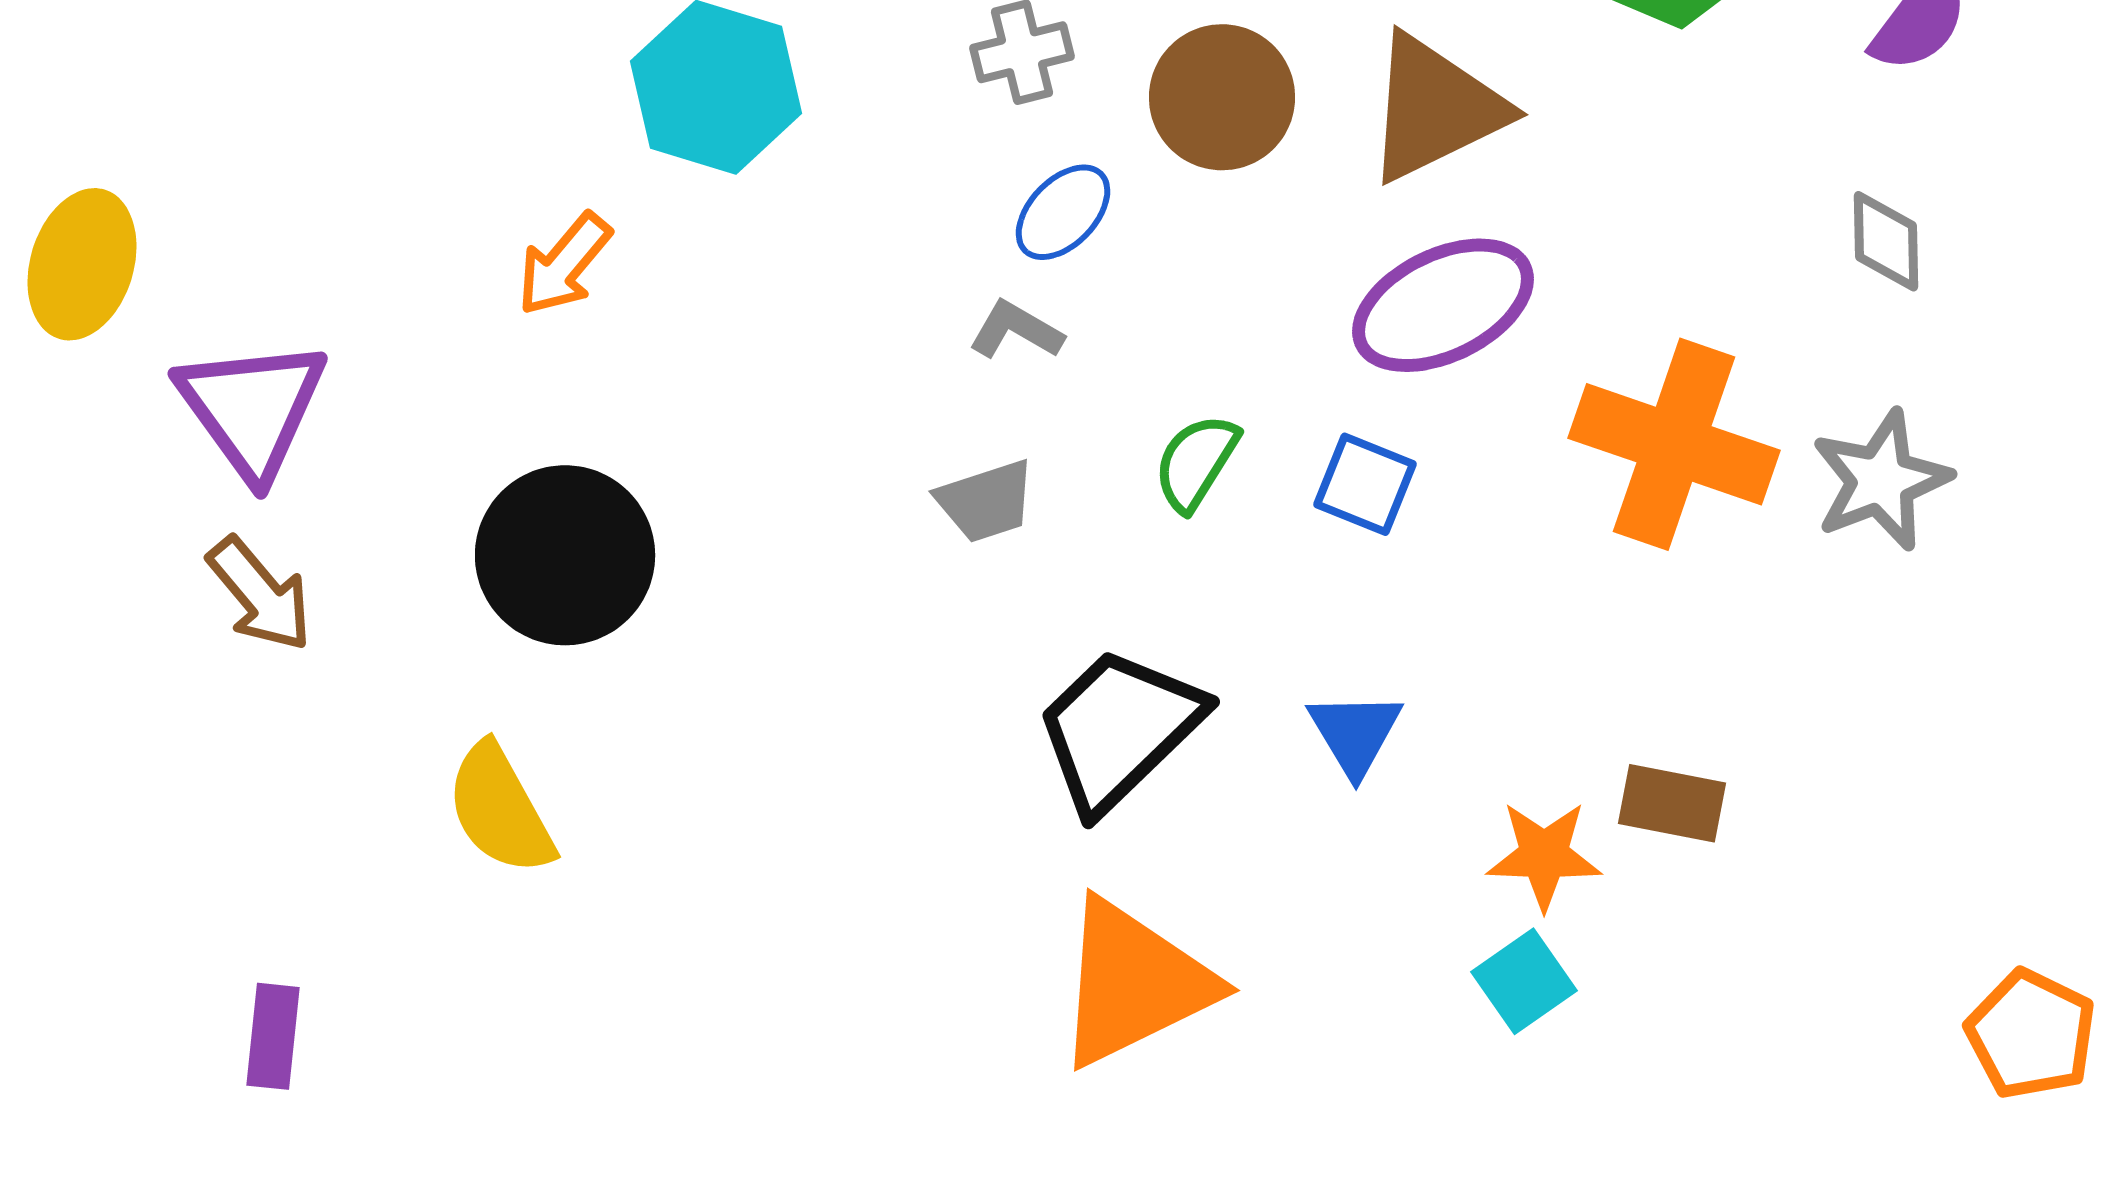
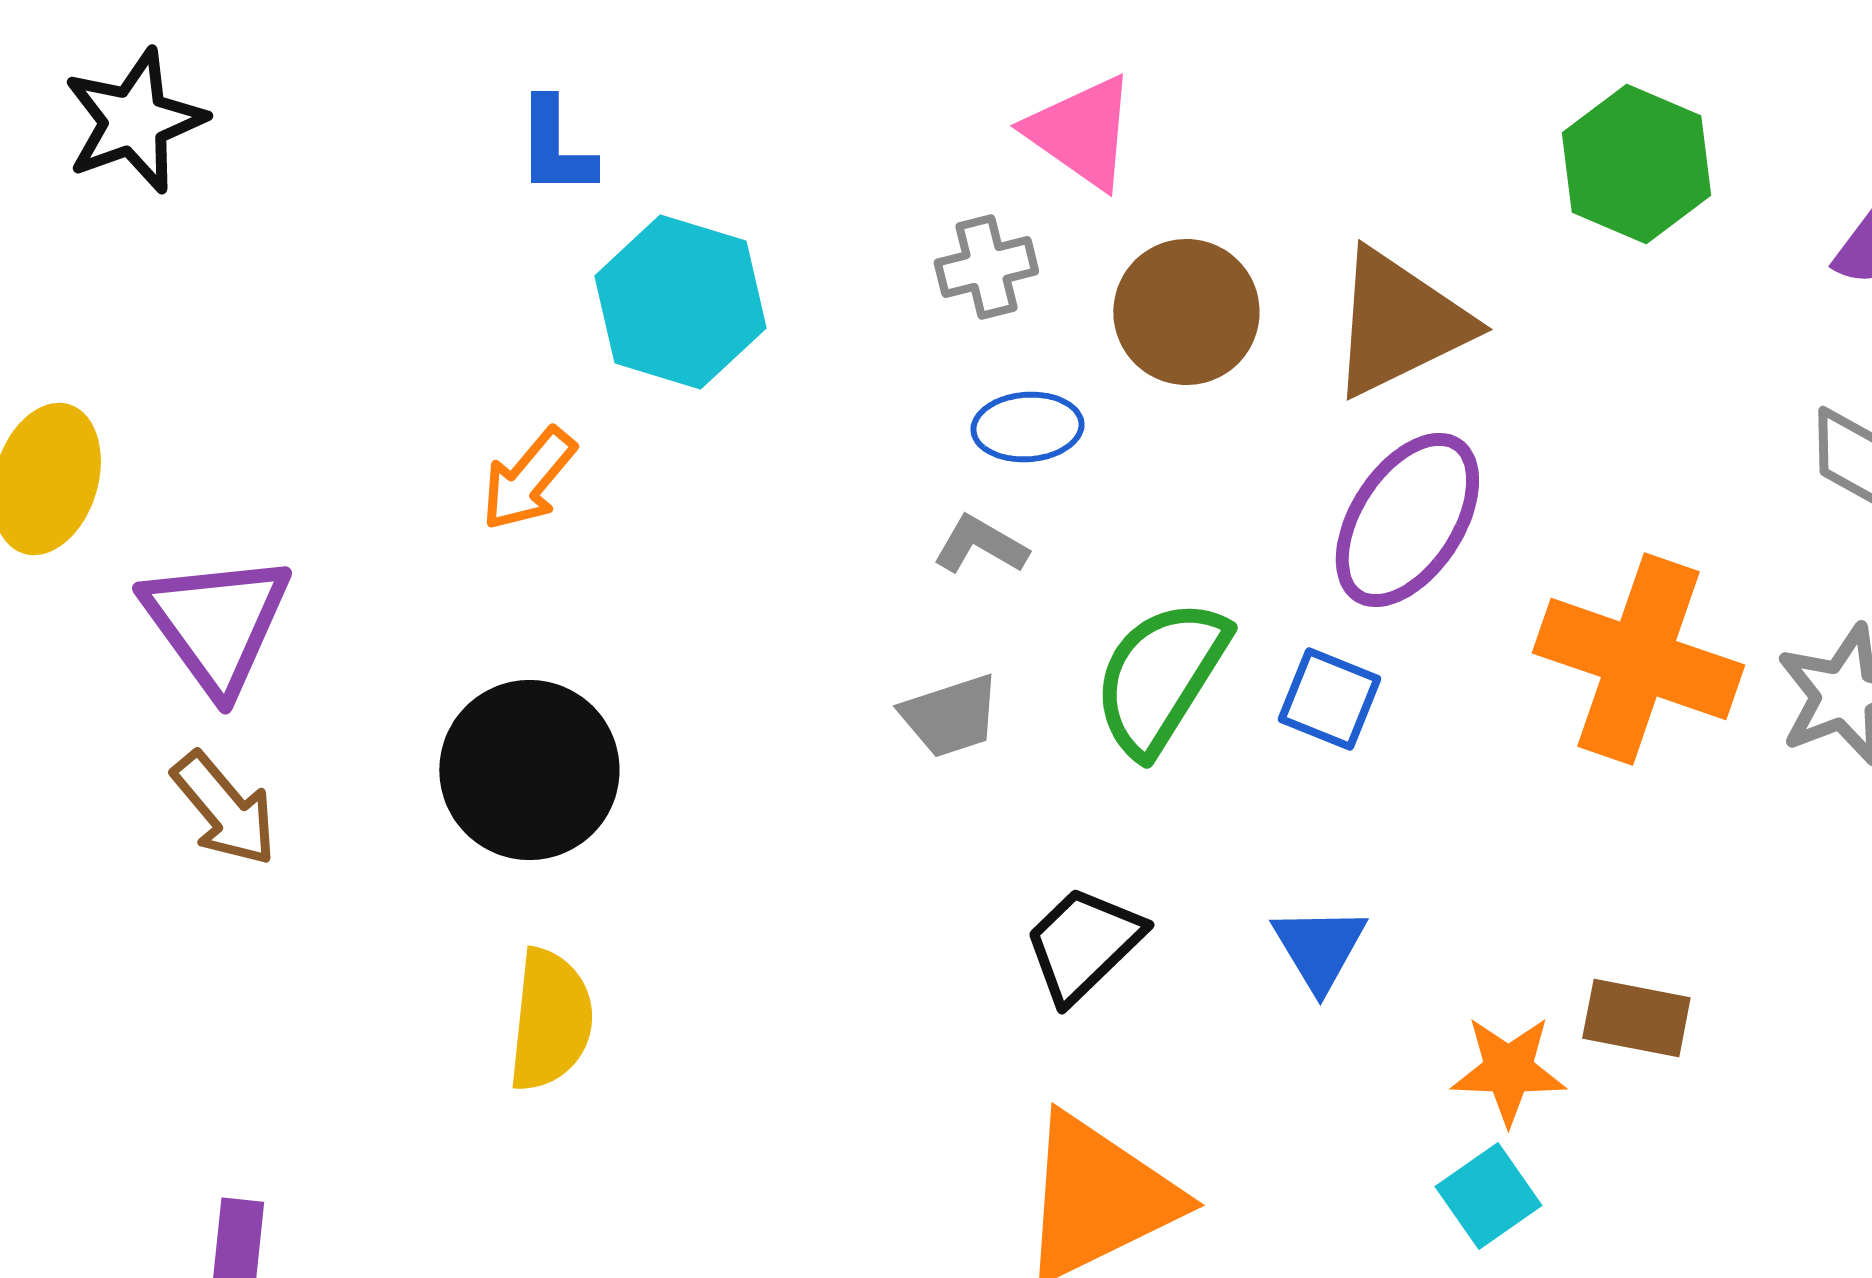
blue ellipse: (1063, 212) -> (1027, 427), turned 42
purple ellipse: (1443, 305) -> (1407, 520), turned -31
green semicircle: (1196, 462) -> (1160, 677), size x1.6
black trapezoid: (1119, 729) -> (1083, 944), size x0.7
yellow semicircle: (500, 809) -> (550, 1020), moved, turned -145

